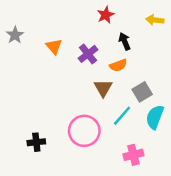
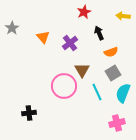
orange semicircle: (118, 65) -> (111, 52), moved
cyan line: (122, 116) -> (97, 92), turned -66
pink circle: (84, 131) -> (64, 86), moved
pink cross: (133, 155) -> (117, 123), moved

